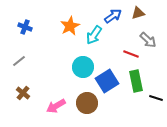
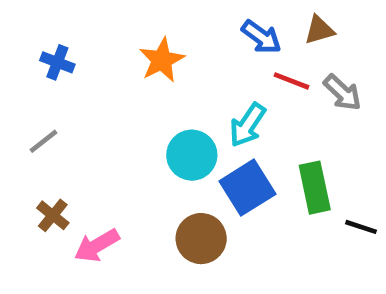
blue arrow: (113, 16) -> (261, 37), turned 72
cyan arrow: (94, 35) -> (247, 125), moved
red line: (131, 54) -> (291, 81), moved
pink arrow: (56, 106) -> (97, 245), moved

